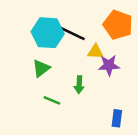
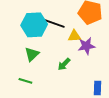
green arrow: (79, 85) -> (64, 64), turned 48
green line: (52, 100) -> (25, 81), moved

